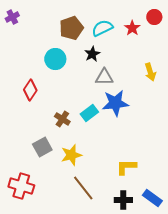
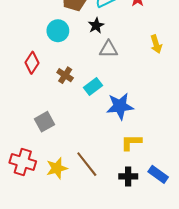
blue star: (115, 103) -> (120, 106), moved
brown cross: (62, 119) -> (65, 75), moved
yellow star: (71, 155) -> (57, 168), moved

